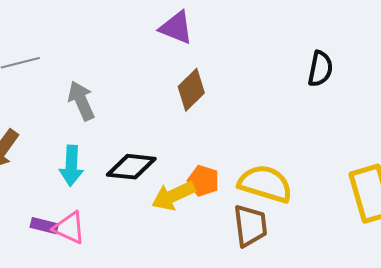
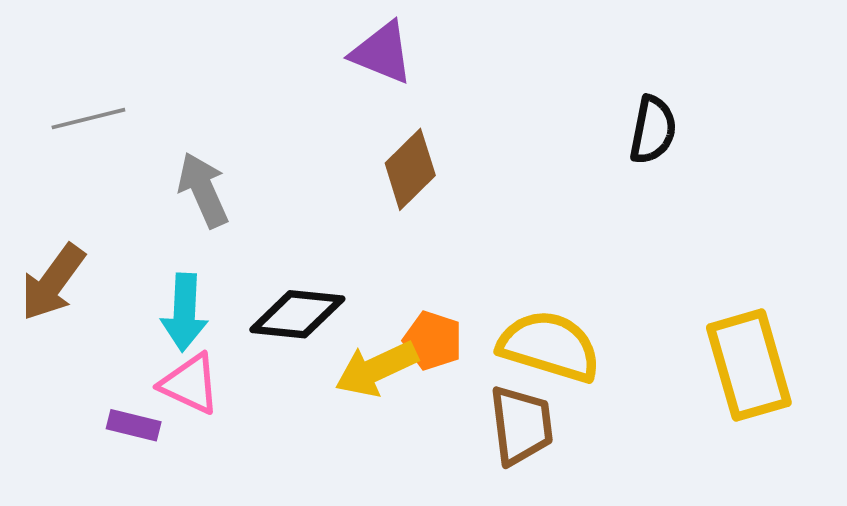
pink triangle: (69, 228) -> (190, 384), moved

